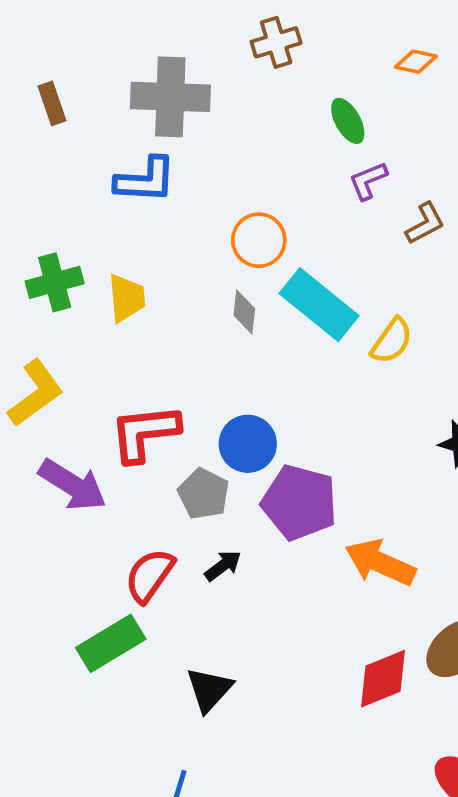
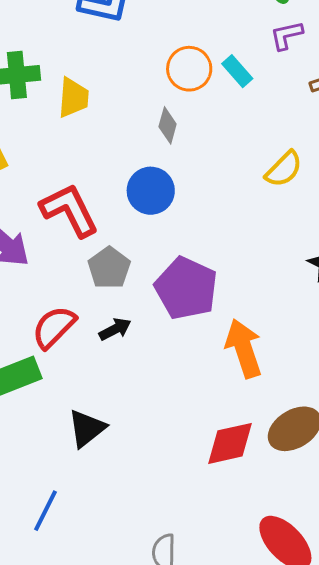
cyan rectangle: (319, 305) -> (237, 71), moved, size x0.5
red L-shape: (145, 433) -> (69, 210), turned 60
blue circle: (248, 444) -> (151, 191), moved
orange arrow: (380, 563) -> (244, 348), turned 38

